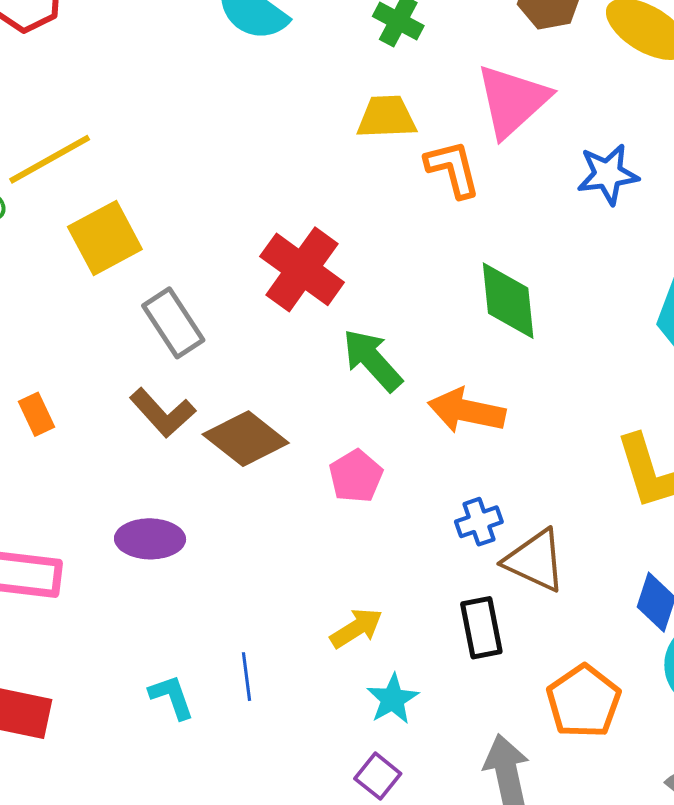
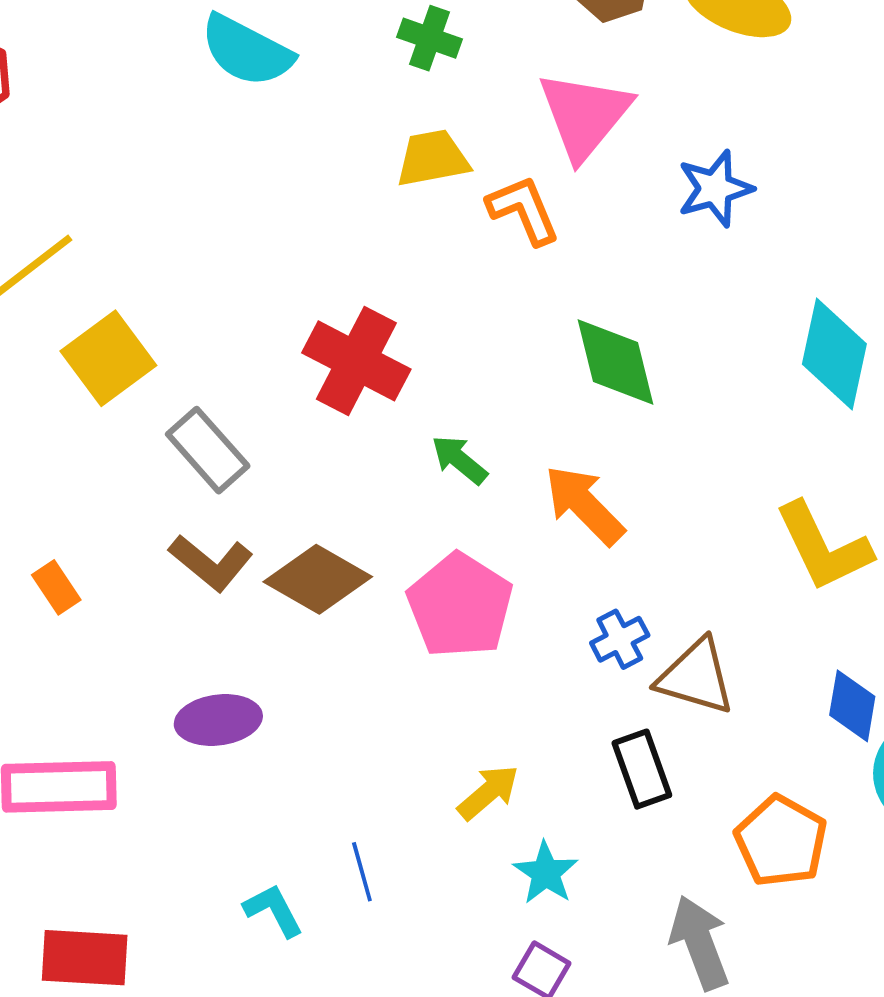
green arrow: (372, 360) -> (459, 460), size x0.7
orange arrow: (467, 411) -> (584, 505), turned 42
pink pentagon: (356, 476) -> (460, 606), size x1.6

